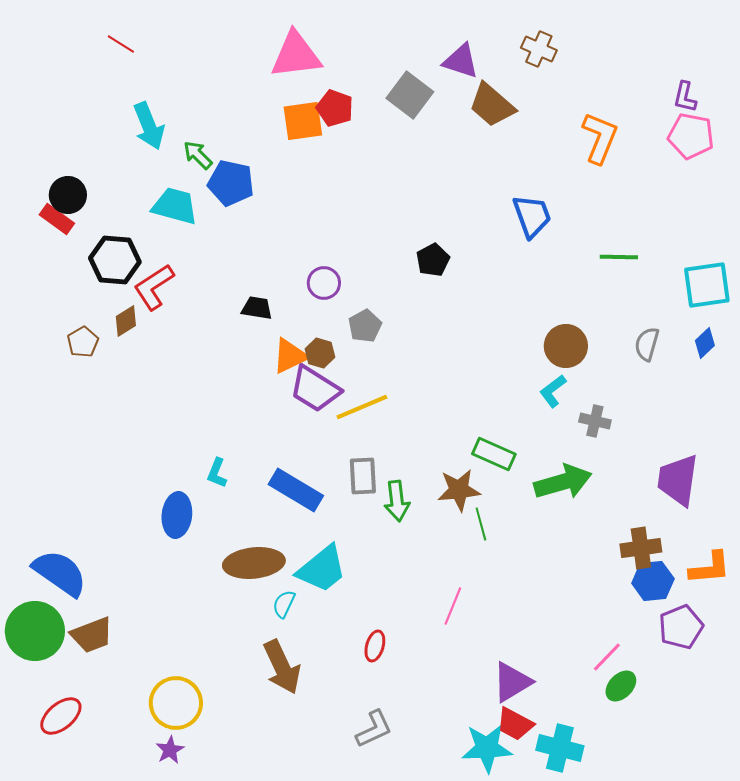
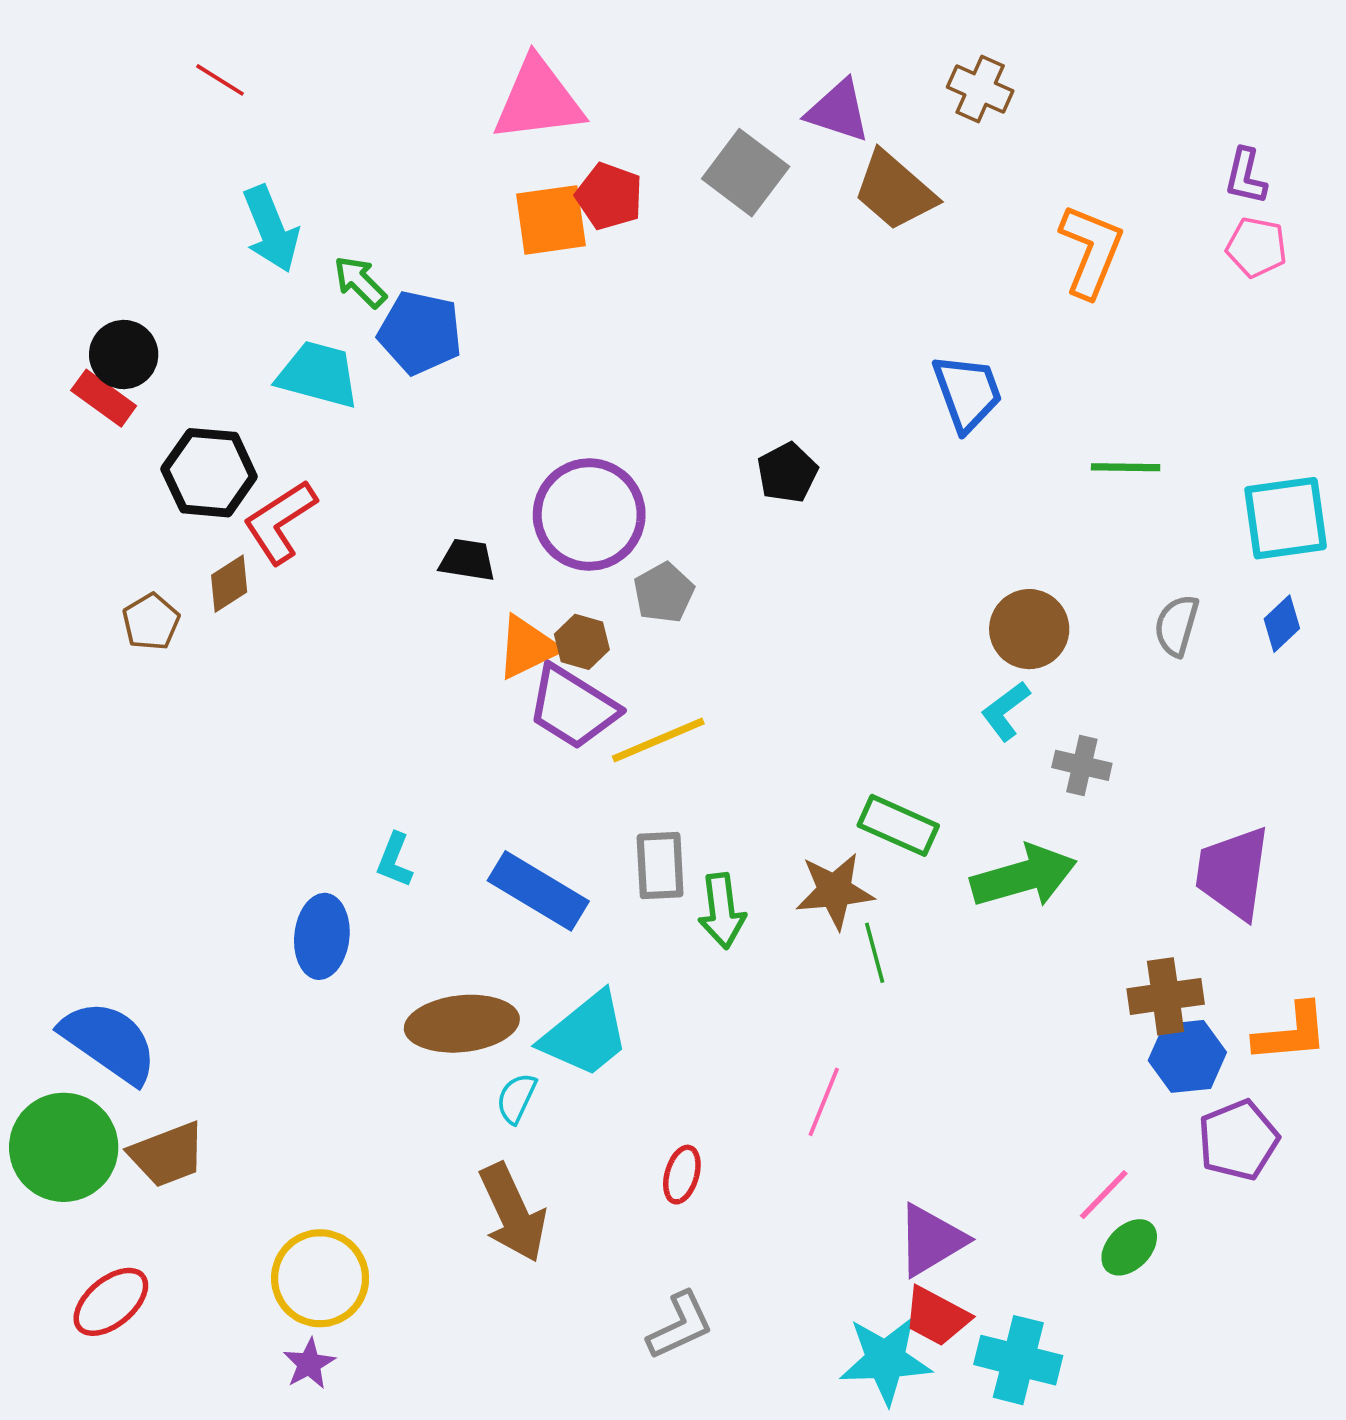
pink pentagon: (691, 136) -> (1257, 247), size x0.7
purple circle: (324, 283) -> (589, 515), size x1.8

